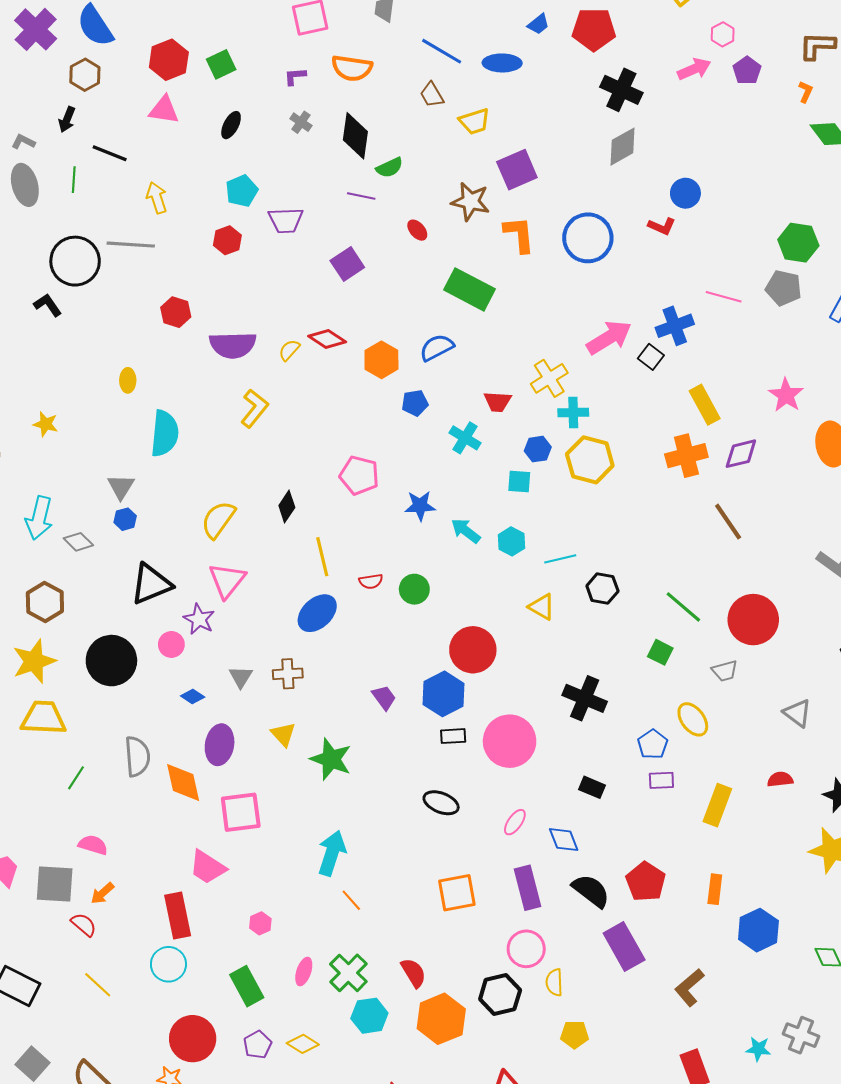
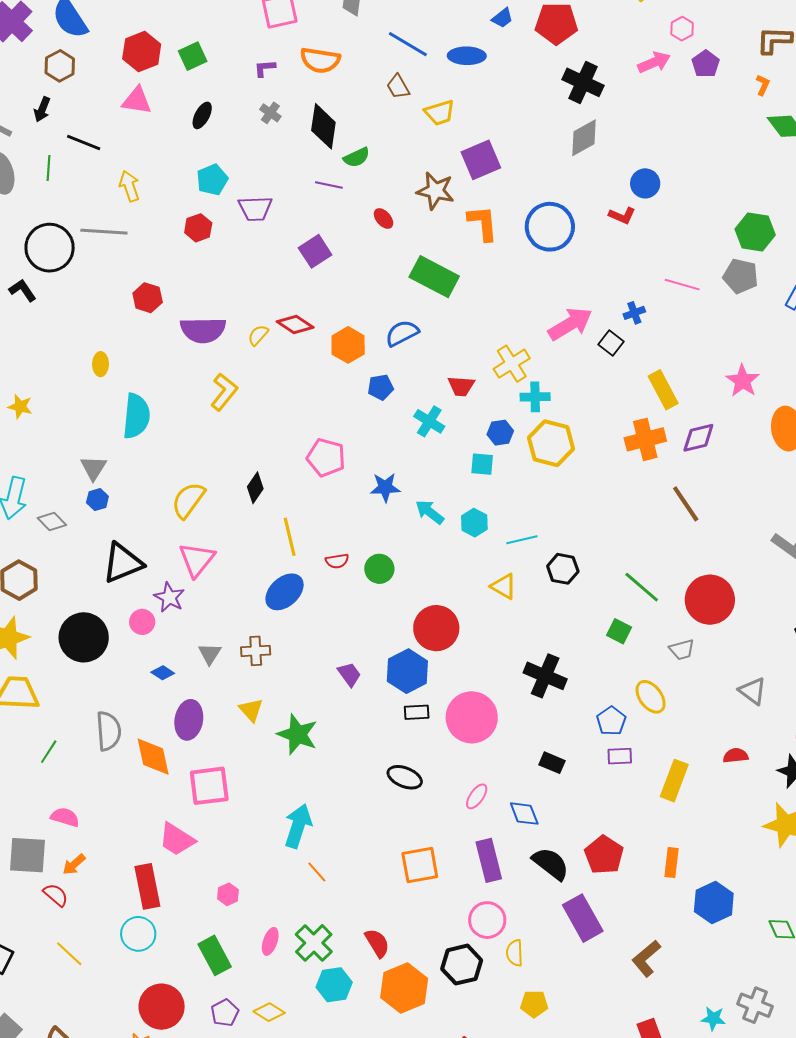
blue cross: (675, 326) -> (634, 313), size x0.6

